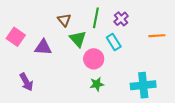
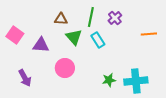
brown triangle: (64, 20) -> (61, 19), turned -48
cyan rectangle: (114, 42) -> (98, 40), moved
pink circle: (94, 59) -> (65, 68), moved
green star: (97, 84) -> (109, 80), moved

